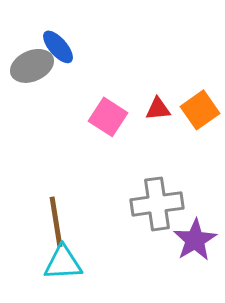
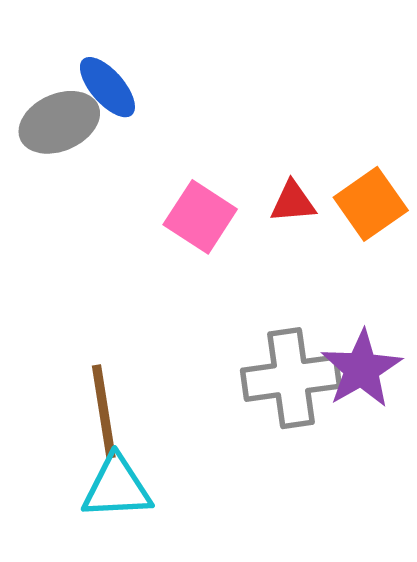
purple star: (195, 240) -> (361, 369), moved

